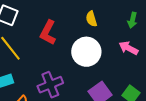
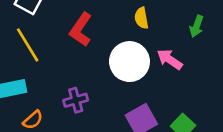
pink arrow: (128, 48) -> (170, 59), moved
purple cross: (50, 85) -> (76, 100), size x0.7

